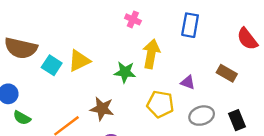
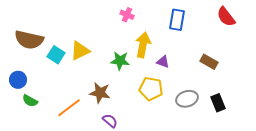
red semicircle: (247, 39) -> (226, 17), moved
purple triangle: (188, 82) -> (163, 62), moved

